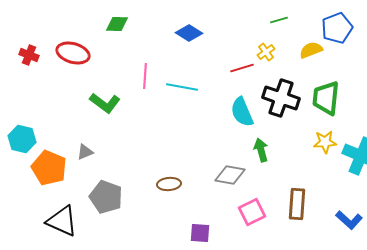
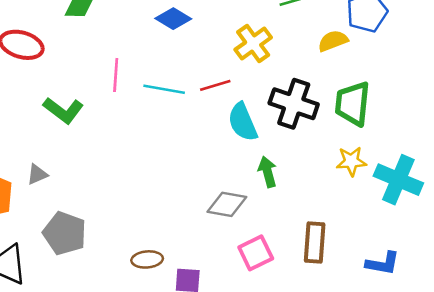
yellow cross: (266, 52) -> (253, 44), moved, size x1.6
red line: (242, 68) -> (215, 85), moved
brown ellipse: (169, 184) -> (147, 259), moved
blue L-shape: (349, 220) -> (383, 263), turned -32

